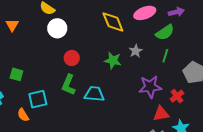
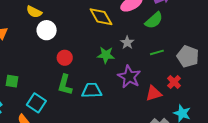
green line: (165, 56) -> (157, 52), moved, turned 64
purple star: (150, 87) -> (129, 77), moved, turned -30
cyan square: (38, 99) -> (36, 103), turned -36
red triangle: (161, 114) -> (154, 93), moved

